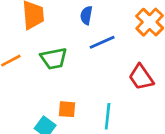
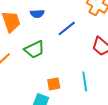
blue semicircle: (86, 15) -> (37, 14), moved, turned -88

